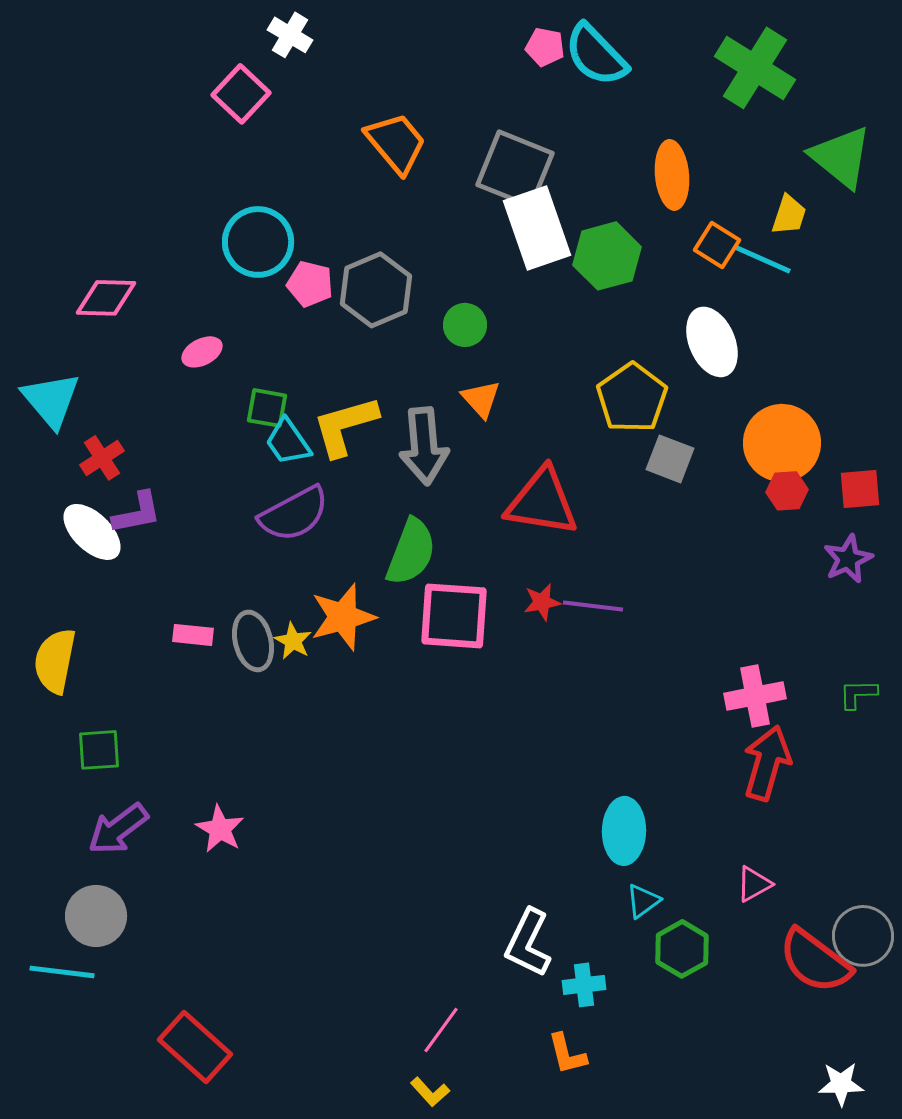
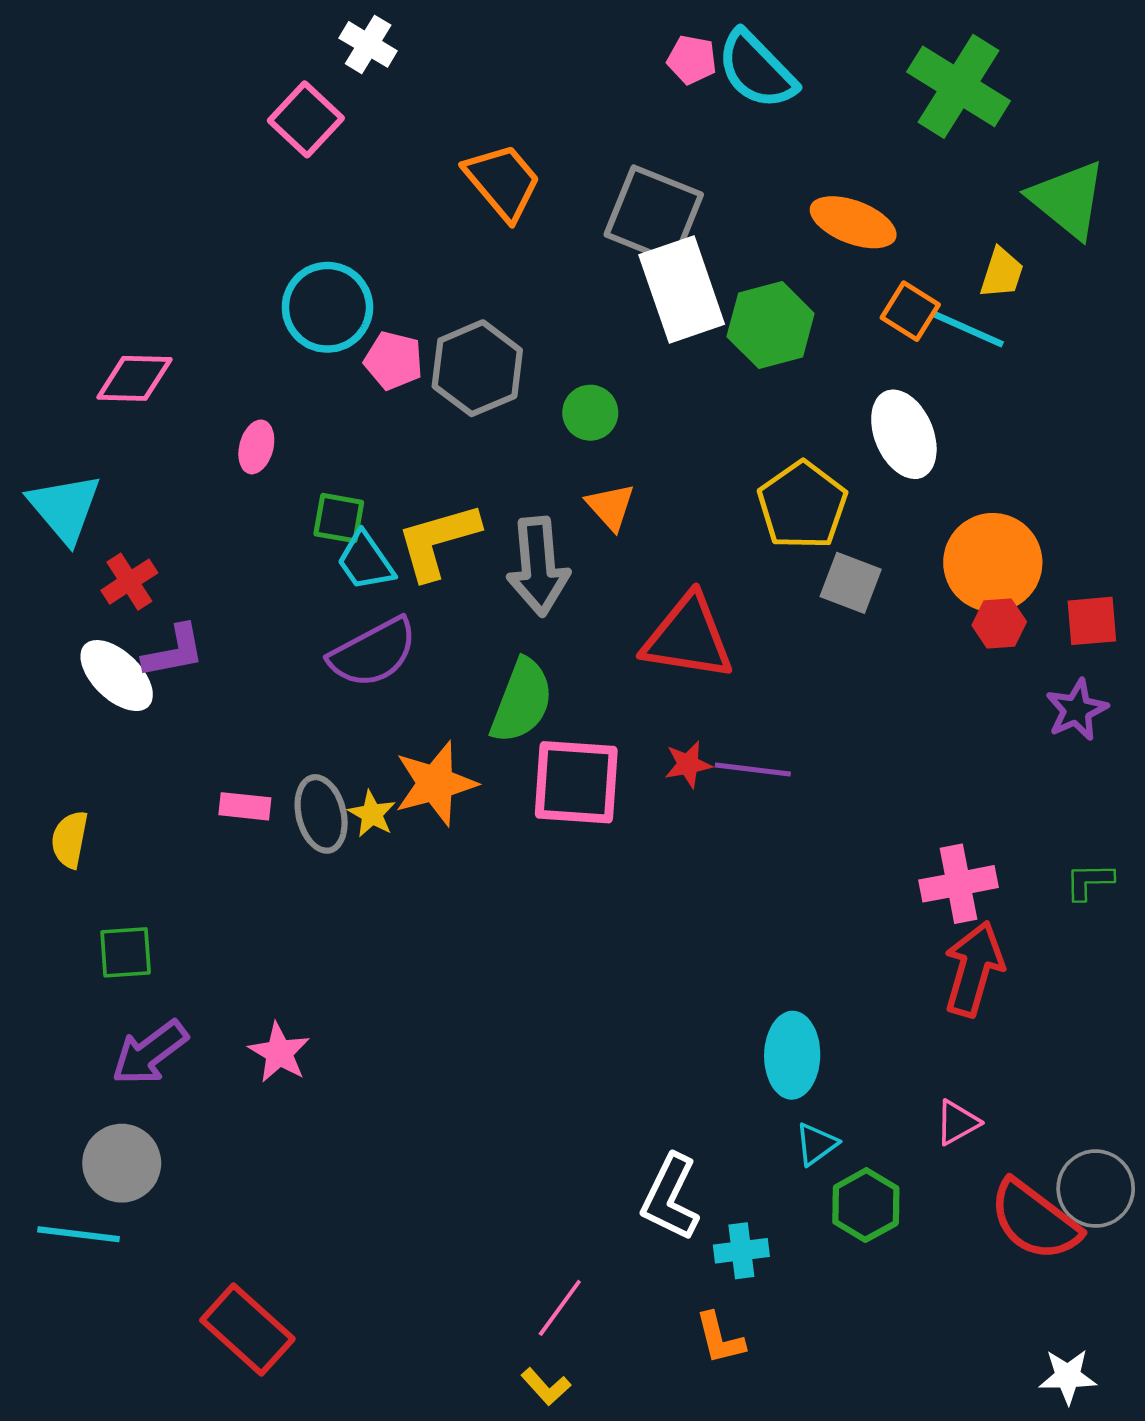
orange ellipse: (672, 175) -> (853, 222), turned -64
pink ellipse: (202, 352) -> (256, 447), turned -48
yellow semicircle: (55, 661) -> (70, 839), size x0.7

